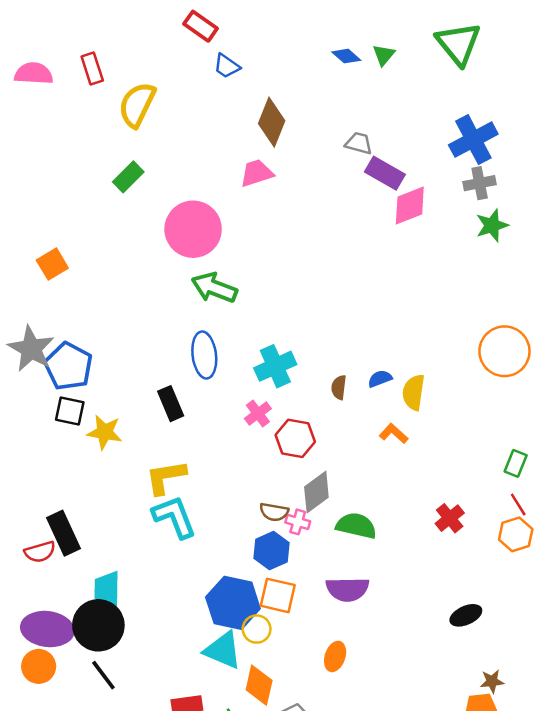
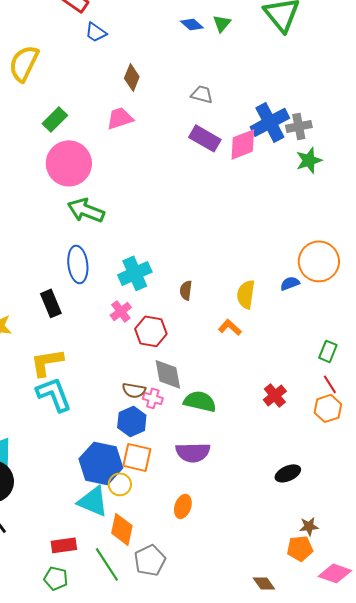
brown diamond: (272, 122) -> (132, 77), size x0.7
blue cross: (473, 140) -> (270, 122), moved
purple rectangle: (385, 173) -> (205, 138), moved
green rectangle: (128, 177) -> (55, 119), moved
blue semicircle: (380, 379) -> (290, 283), moved
gray diamond: (316, 492) -> (168, 374), turned -64

